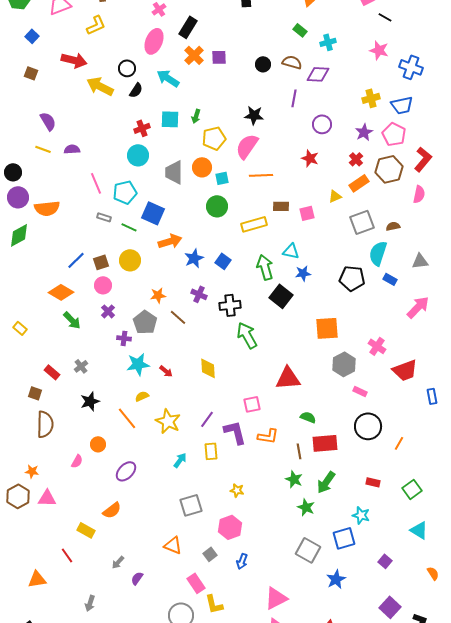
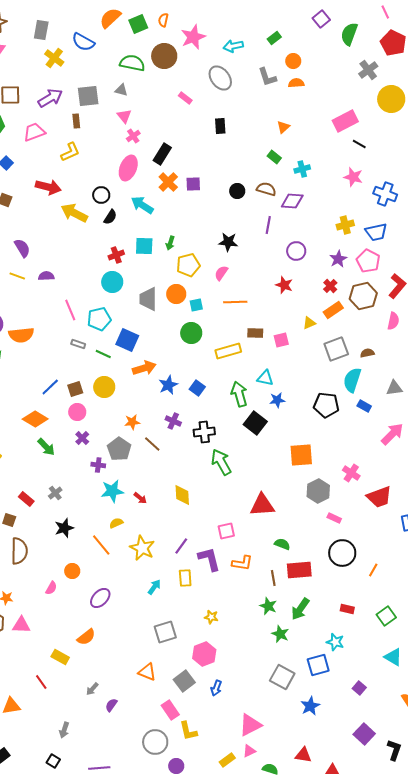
pink semicircle: (247, 146) -> (221, 273), size x0.6
gray square: (210, 554) -> (184, 681), size x1.5

